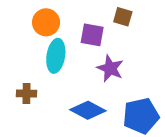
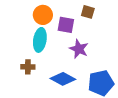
orange circle: (46, 22) -> (43, 15), moved
brown cross: (27, 93) -> (28, 67), moved

